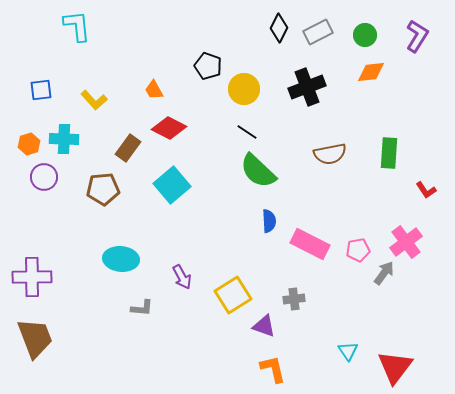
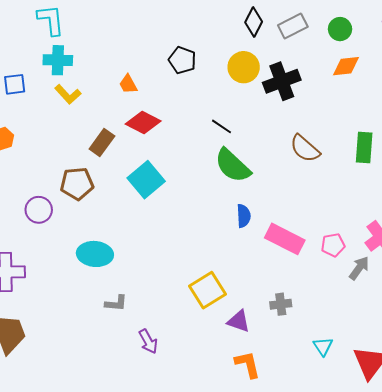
yellow circle: (244, 89) -> (244, 67), moved
cyan cross: (64, 139) -> (58, 60), moved
brown semicircle: (330, 154) -> (305, 149), turned 52
purple circle: (44, 177) -> (39, 210), moved
purple arrow: (182, 277) -> (148, 341), moved
gray cross: (294, 299) -> (281, 304), moved

